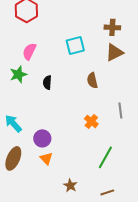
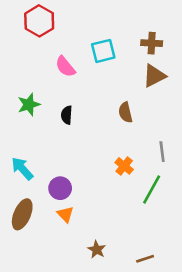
cyan square: (75, 45) -> (103, 51), moved
pink semicircle: (29, 51) -> (65, 67), moved, turned -66
green line: (105, 157) -> (152, 189), moved

